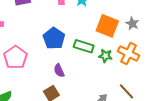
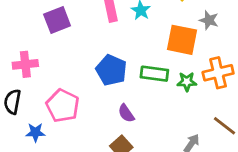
gray star: (132, 24) -> (209, 20), moved
orange cross: (129, 53) -> (218, 73), turned -30

